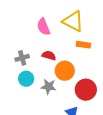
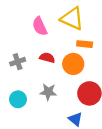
orange circle: (65, 71) -> (73, 64), moved
cyan circle: (26, 79) -> (18, 99), moved

